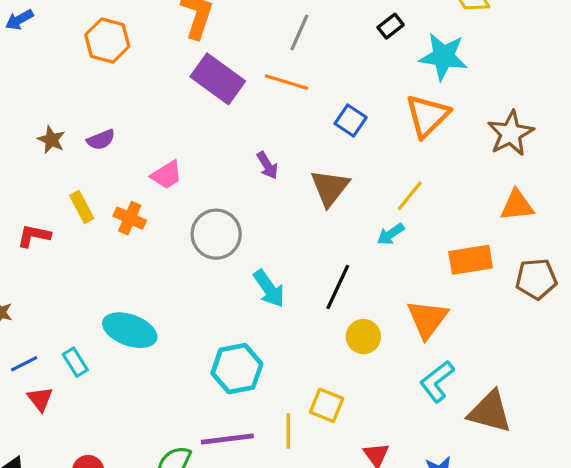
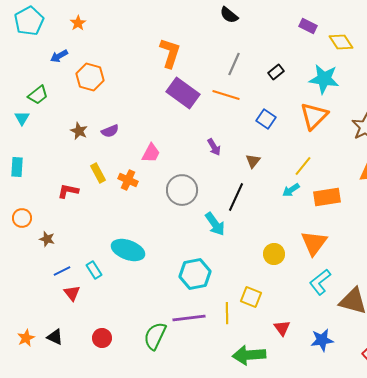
black rectangle: (391, 26) -> (276, 72), moved
orange hexagon: (107, 41) -> (90, 77), moved
pink trapezoid: (167, 175) -> (151, 153), turned -30
brown triangle: (330, 188) -> (253, 161), size x0.6
orange rectangle: (471, 260) -> (327, 197), moved
black line: (338, 287) -> (236, 197), moved

